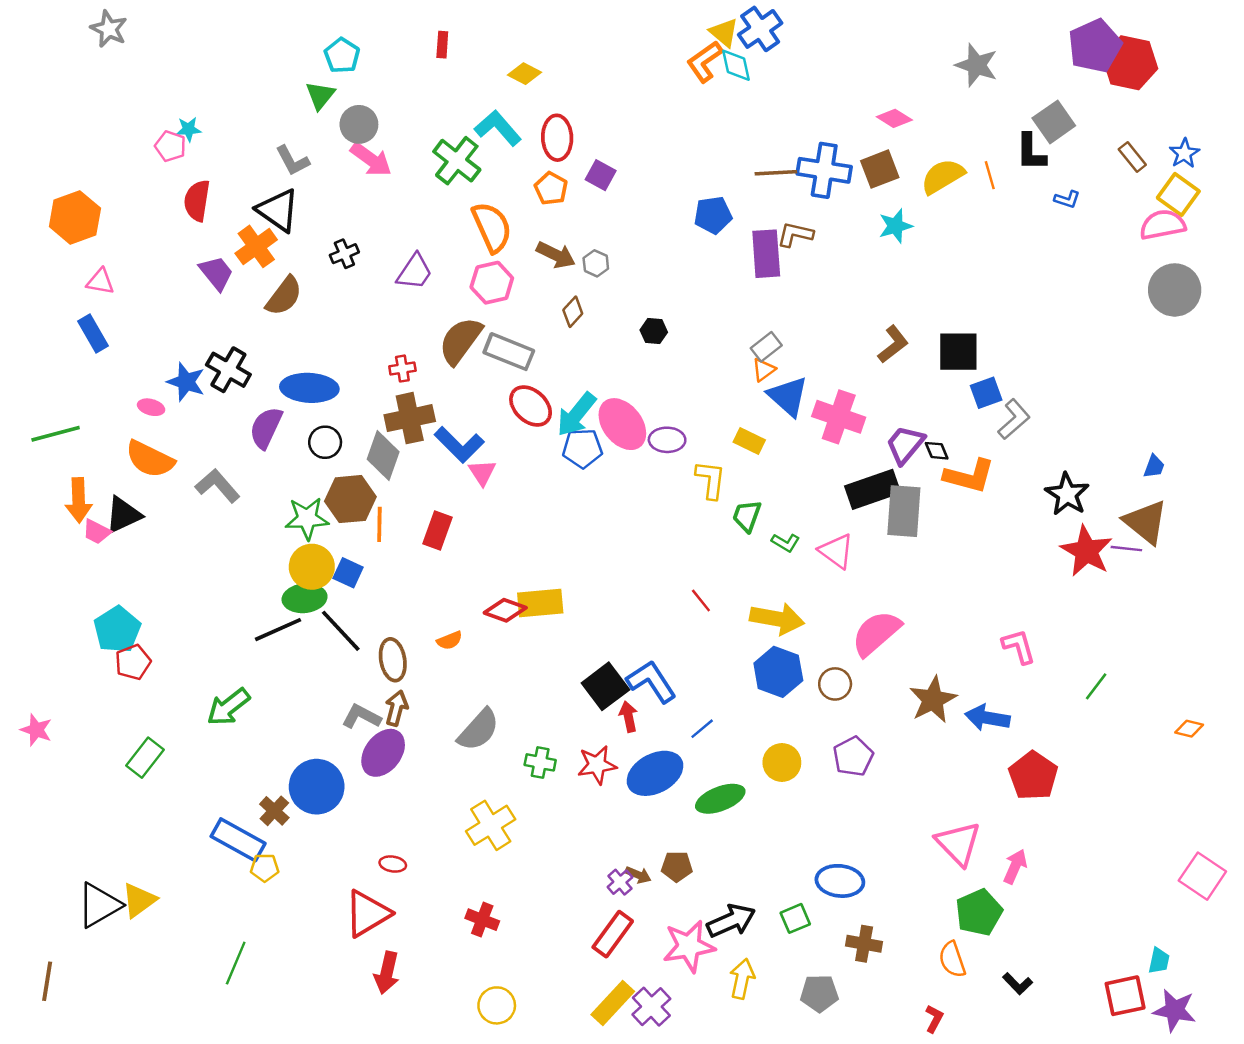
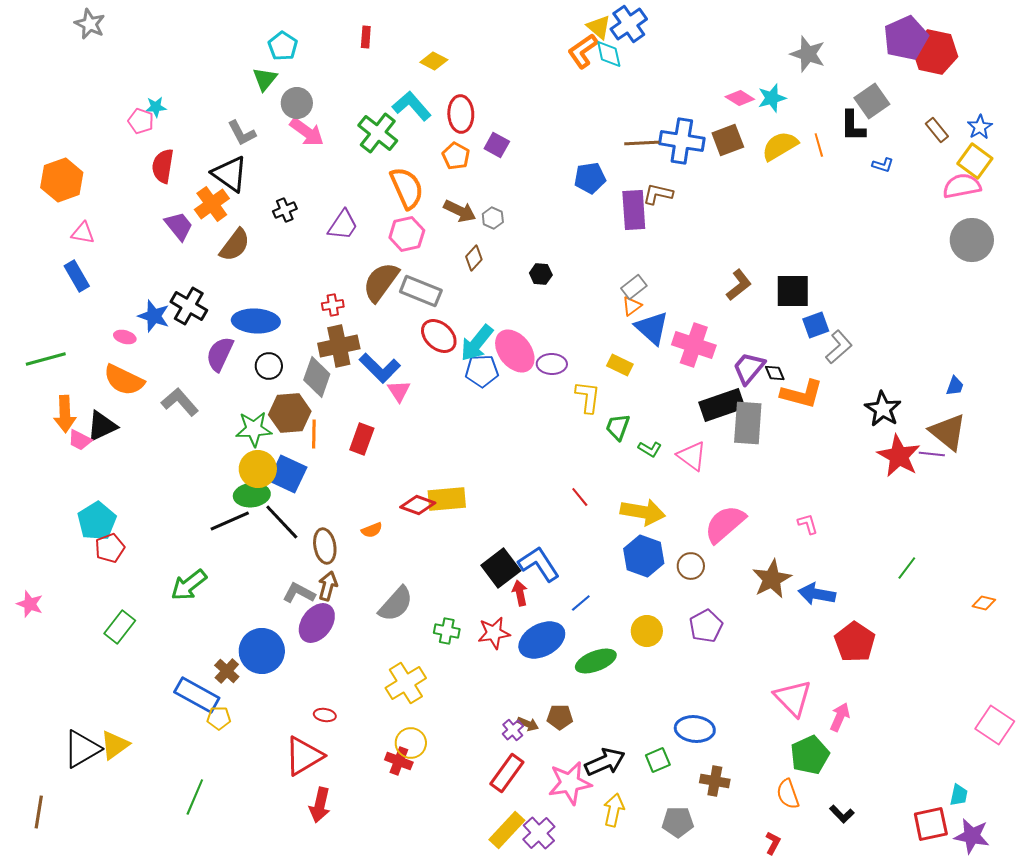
cyan star: (895, 226) -> (772, 98), moved
blue square: (348, 573) -> (288, 474), size x1.5
pink L-shape: (1019, 646) -> (808, 524), moved, size x0.7
yellow circle: (497, 1005) -> (411, 743), moved

